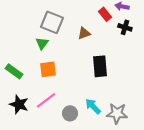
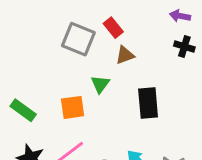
red rectangle: (105, 14) -> (113, 28), moved
green triangle: (42, 43) -> (100, 84), moved

